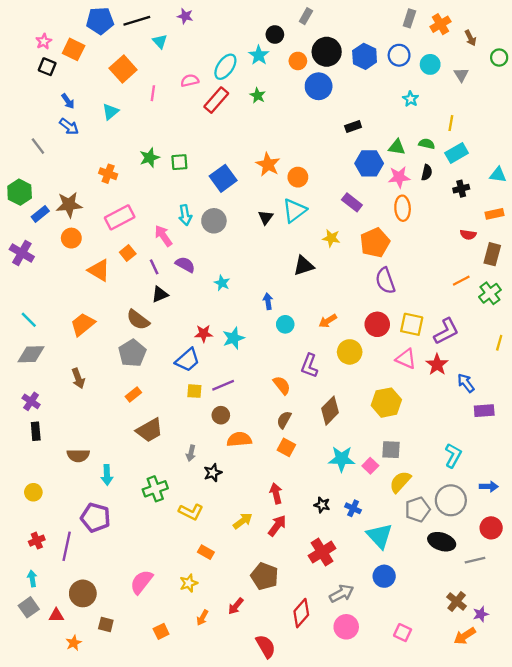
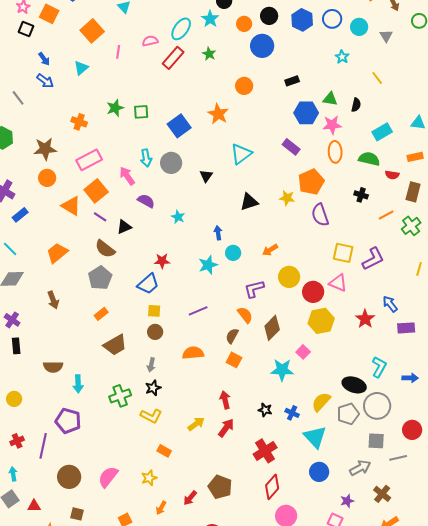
black circle: (327, 52) -> (269, 16), size x0.7
yellow line: (451, 123) -> (377, 78), turned -48
green semicircle: (427, 144) -> (369, 159), moved, size x1.5
cyan rectangle: (457, 153) -> (382, 132), moved
black semicircle: (427, 173) -> (356, 105), moved
orange circle: (298, 177) -> (244, 86), moved
black cross: (461, 189) -> (361, 195), moved, turned 32
blue rectangle: (40, 214) -> (20, 215), moved
black triangle: (266, 217) -> (206, 176), moved
yellow star: (331, 238) -> (287, 198), moved
orange square: (128, 253) -> (96, 191), size x1.6
purple line: (154, 267) -> (100, 217), moved, turned -32
red circle: (377, 324) -> (313, 292), moved
cyan star: (233, 338) -> (208, 265), moved
red star: (437, 365) -> (365, 319), moved
purple L-shape: (309, 366) -> (254, 289), turned 55
purple line: (223, 385) -> (198, 311), moved
orange semicircle: (282, 385) -> (245, 315), moved
brown circle: (221, 415) -> (155, 332), moved
gray square: (391, 450) -> (376, 441), moved
pink square: (370, 466) -> (303, 352), moved
black star: (213, 473) -> (153, 388), moved
yellow semicircle: (400, 482) -> (321, 402), moved
blue arrow: (489, 486) -> (410, 378), moved
black ellipse: (442, 542) -> (354, 385), moved
brown pentagon: (265, 576) -> (220, 487), moved
brown circle: (83, 593) -> (69, 477), moved
gray arrow: (342, 593) -> (360, 468), moved
red diamond: (301, 613) -> (272, 487), moved
purple star: (481, 614) -> (347, 501), moved

